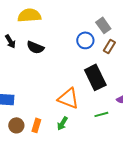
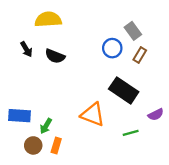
black rectangle: (95, 77) -> (124, 90), turned -30
green arrow: (62, 123) -> (46, 126), moved

